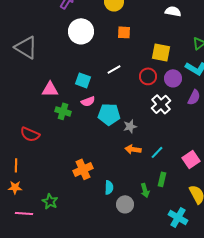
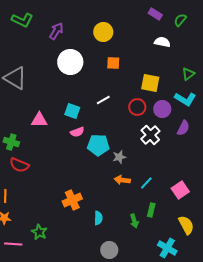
green cross: (63, 111) -> (11, 142), moved
gray circle: (125, 204) -> (109, 250), moved

